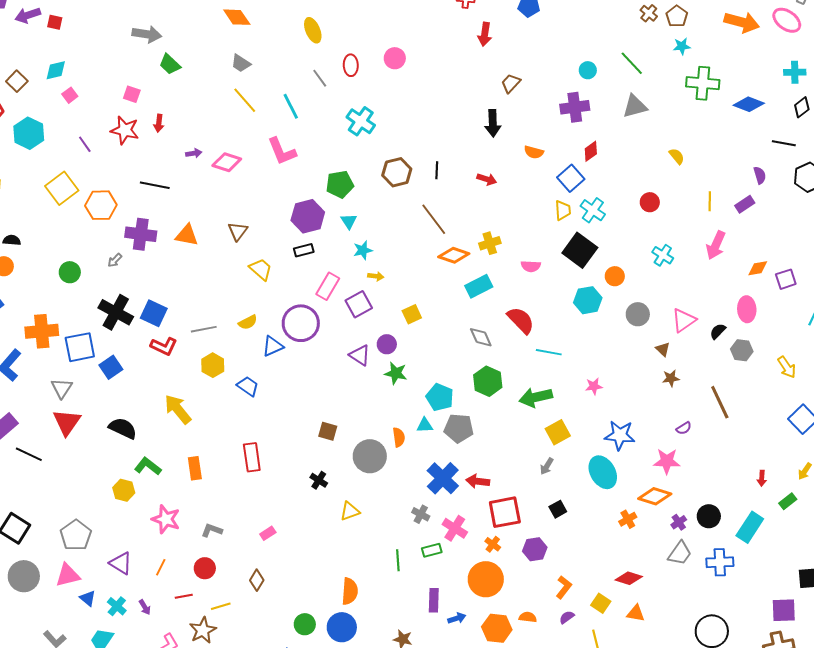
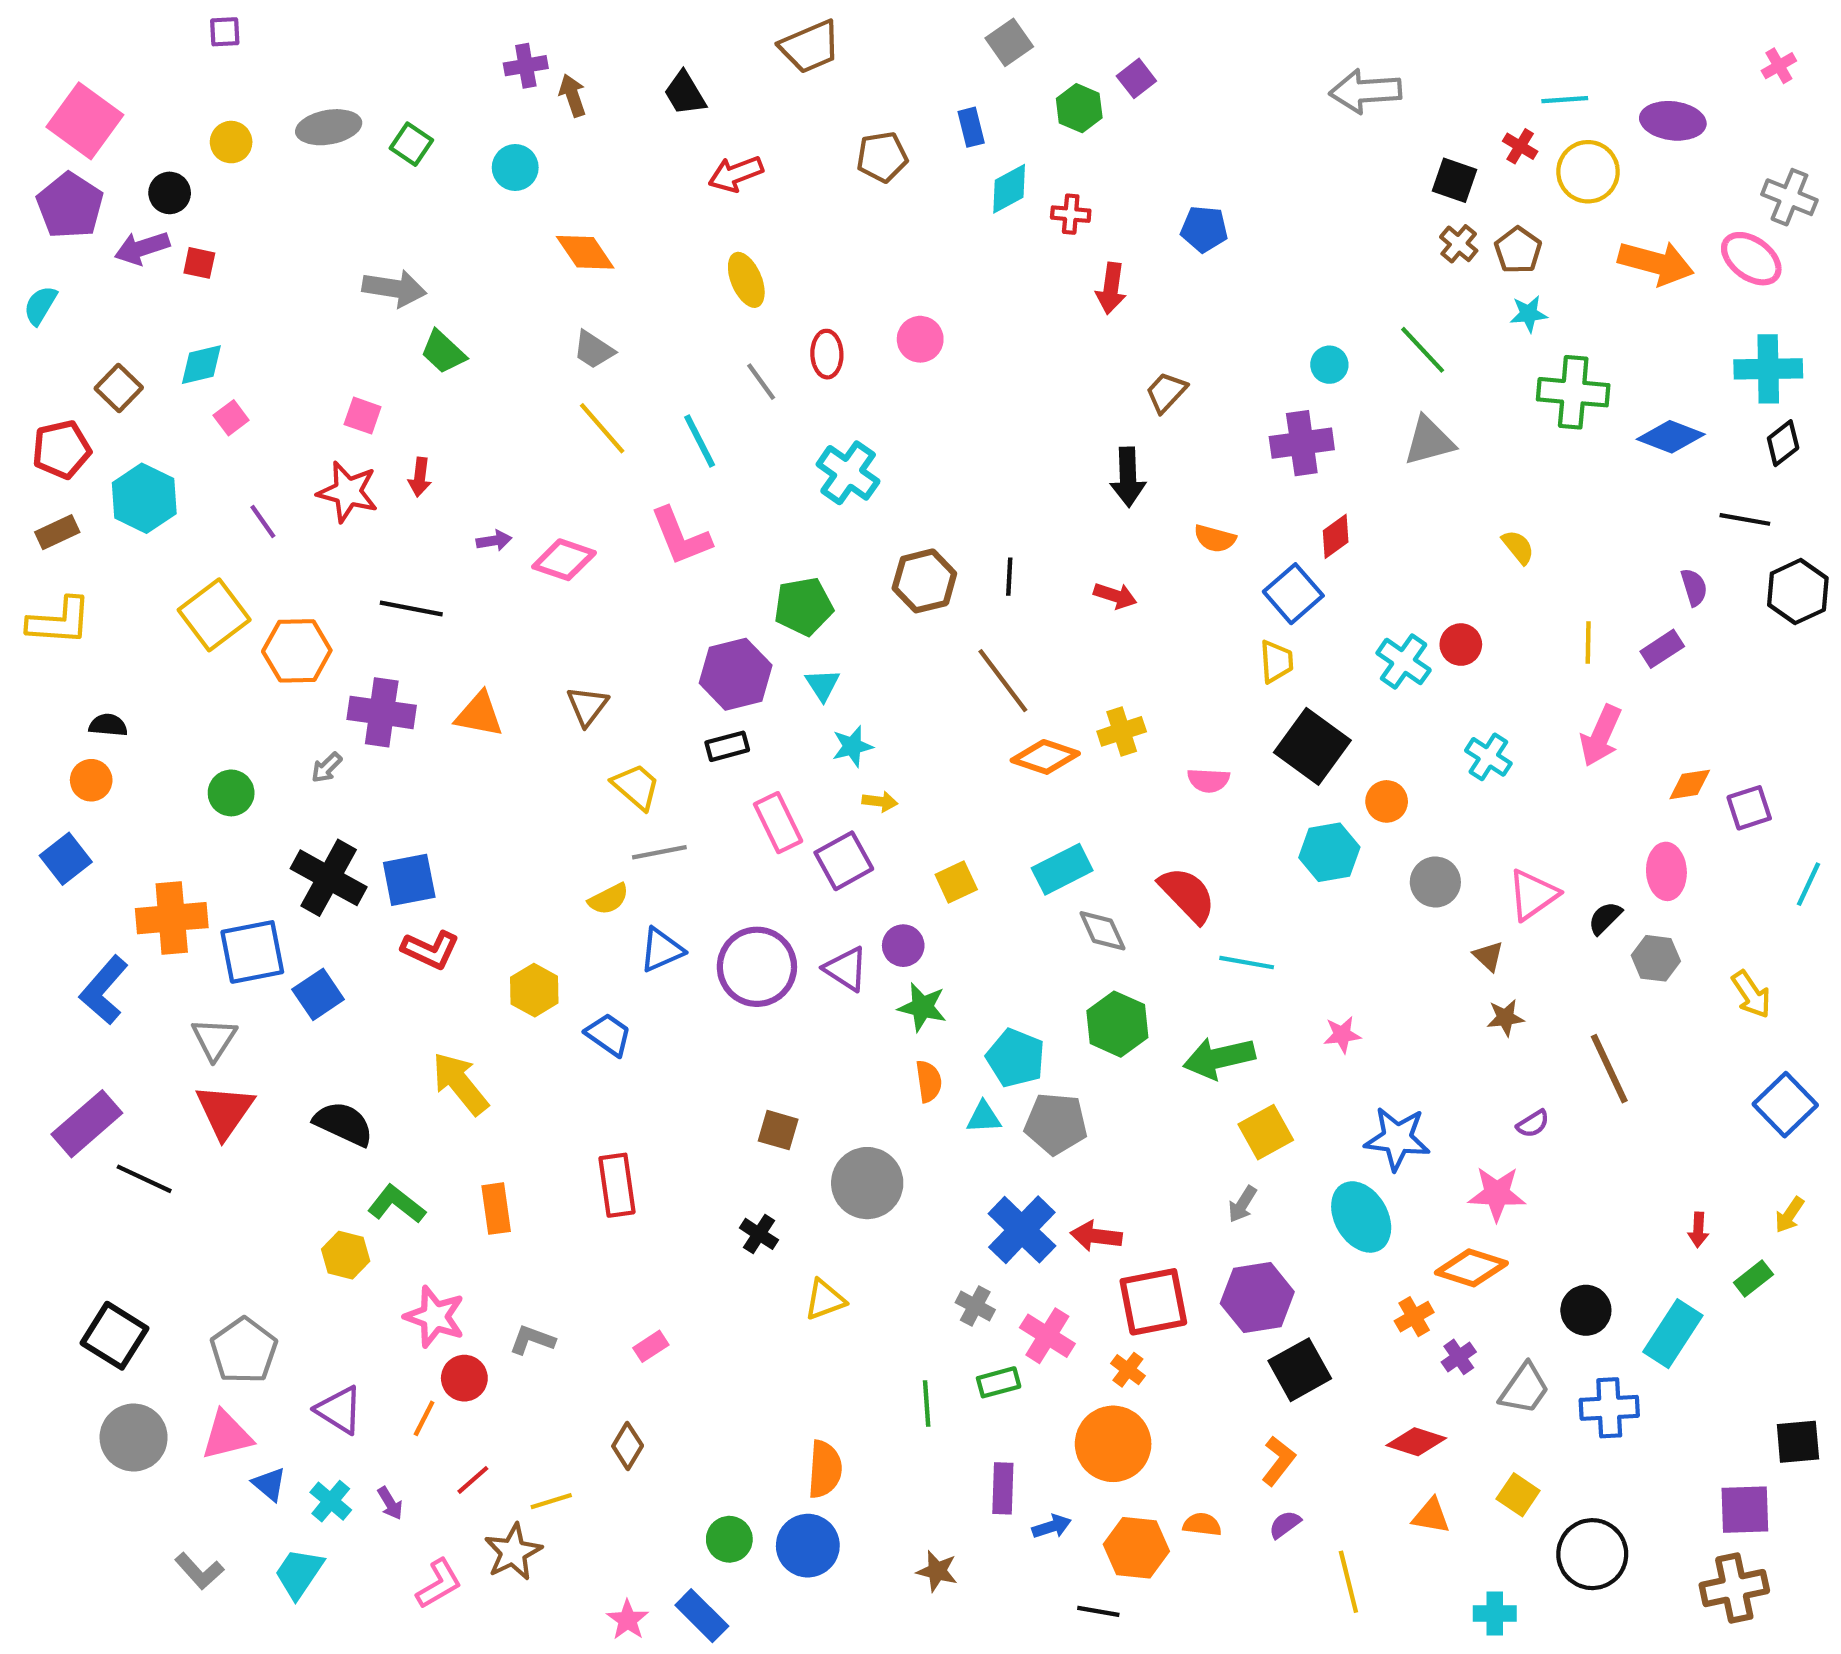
cyan cross: (795, 72) -> (1768, 369), size x1.4
cyan cross: (593, 210) -> (1404, 661), moved
pink rectangle: (328, 286) -> (778, 823), turned -56
cyan rectangle: (479, 286) -> (1062, 869), moved
blue square: (154, 313) -> (409, 880), turned -36
purple circle: (301, 323) -> (757, 967), moved
gray line: (204, 329) -> (659, 852), moved
orange semicircle: (399, 437) -> (929, 1081), moved
black square: (558, 509) -> (1300, 1370), moved, size x1.6
purple cross: (679, 522) -> (1459, 1357), moved
purple hexagon: (535, 549) -> (1257, 1298), moved, size x1.4
red circle: (205, 568) -> (464, 1378), moved
red line: (184, 596) -> (473, 1480), turned -30
yellow square: (601, 603) -> (1518, 1495), moved

